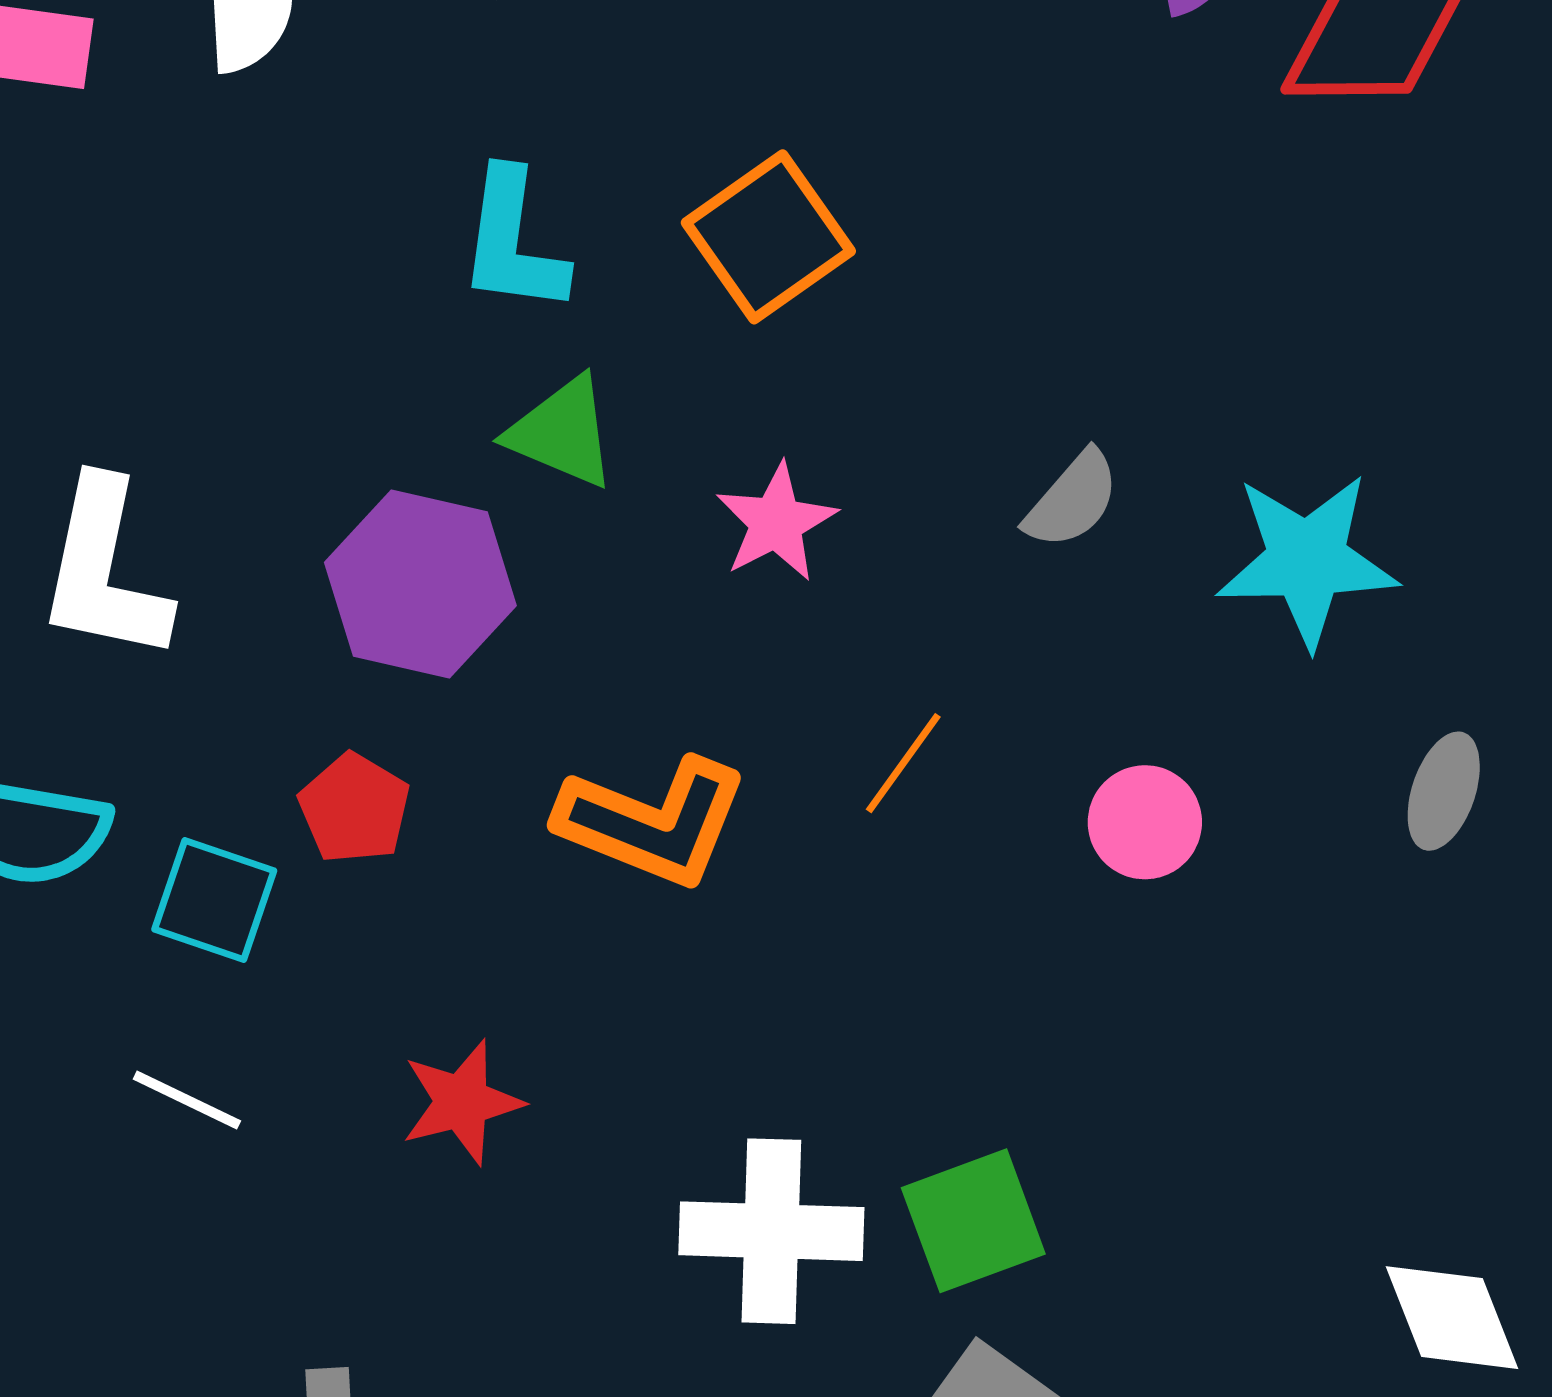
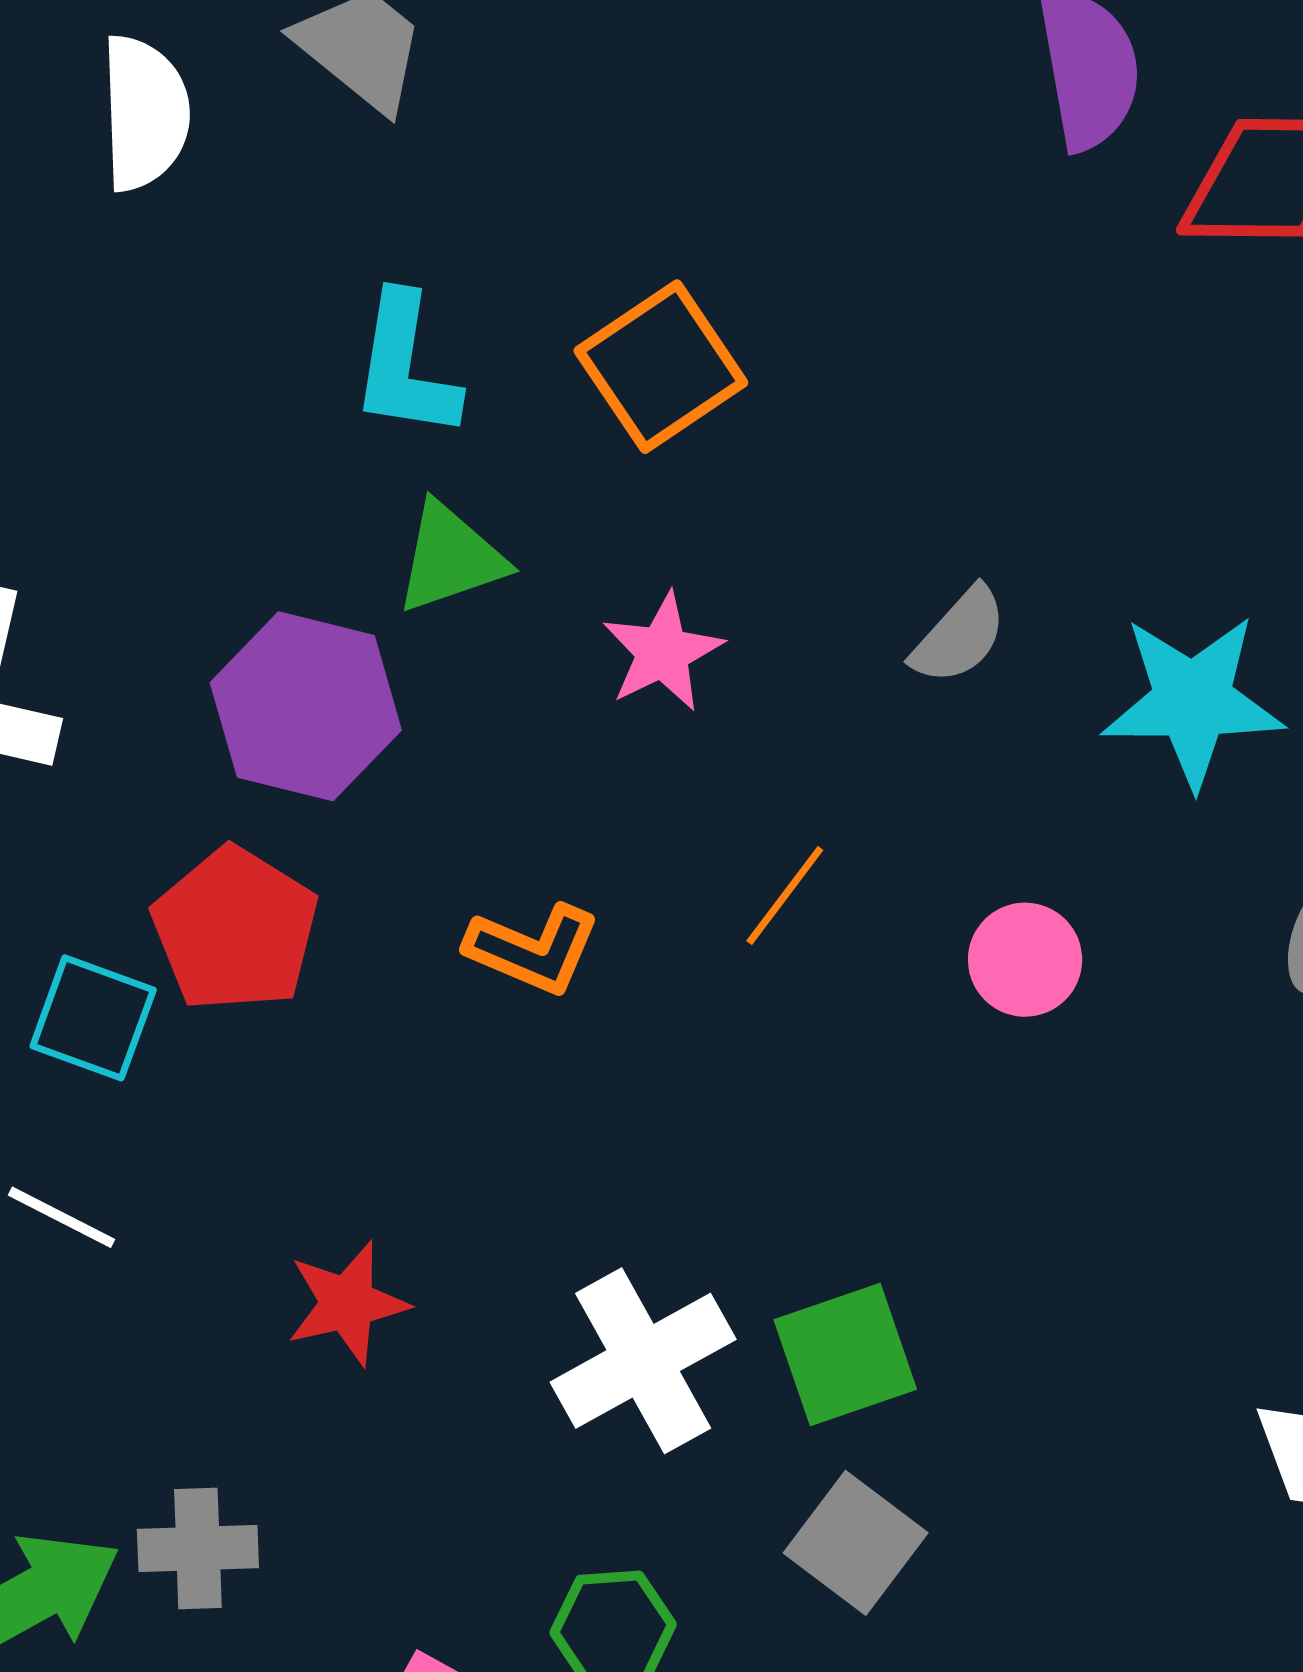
green triangle: (562, 432) -> (451, 558), turned -43
red pentagon: (354, 808) -> (235, 929), size x1.5
orange L-shape: (652, 822) -> (533, 949), size x0.7
red star: (462, 1102) -> (347, 1303), moved
white cross: (771, 1231) -> (643, 1361), turned -32

